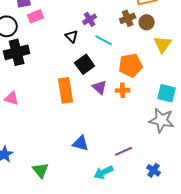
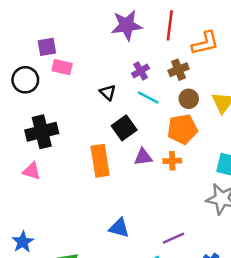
pink rectangle: (36, 16) -> (62, 67), turned 35
purple cross: (90, 19) -> (141, 71), moved
brown circle: (147, 22) -> (189, 99), moved
black cross: (17, 52) -> (42, 132), moved
purple triangle: (100, 87) -> (143, 157), turned -49

